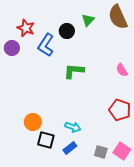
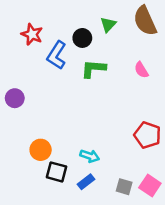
purple circle: (12, 48) -> (15, 98), moved
pink semicircle: (122, 70) -> (141, 70), moved
green L-shape: (74, 71) -> (93, 69), moved

